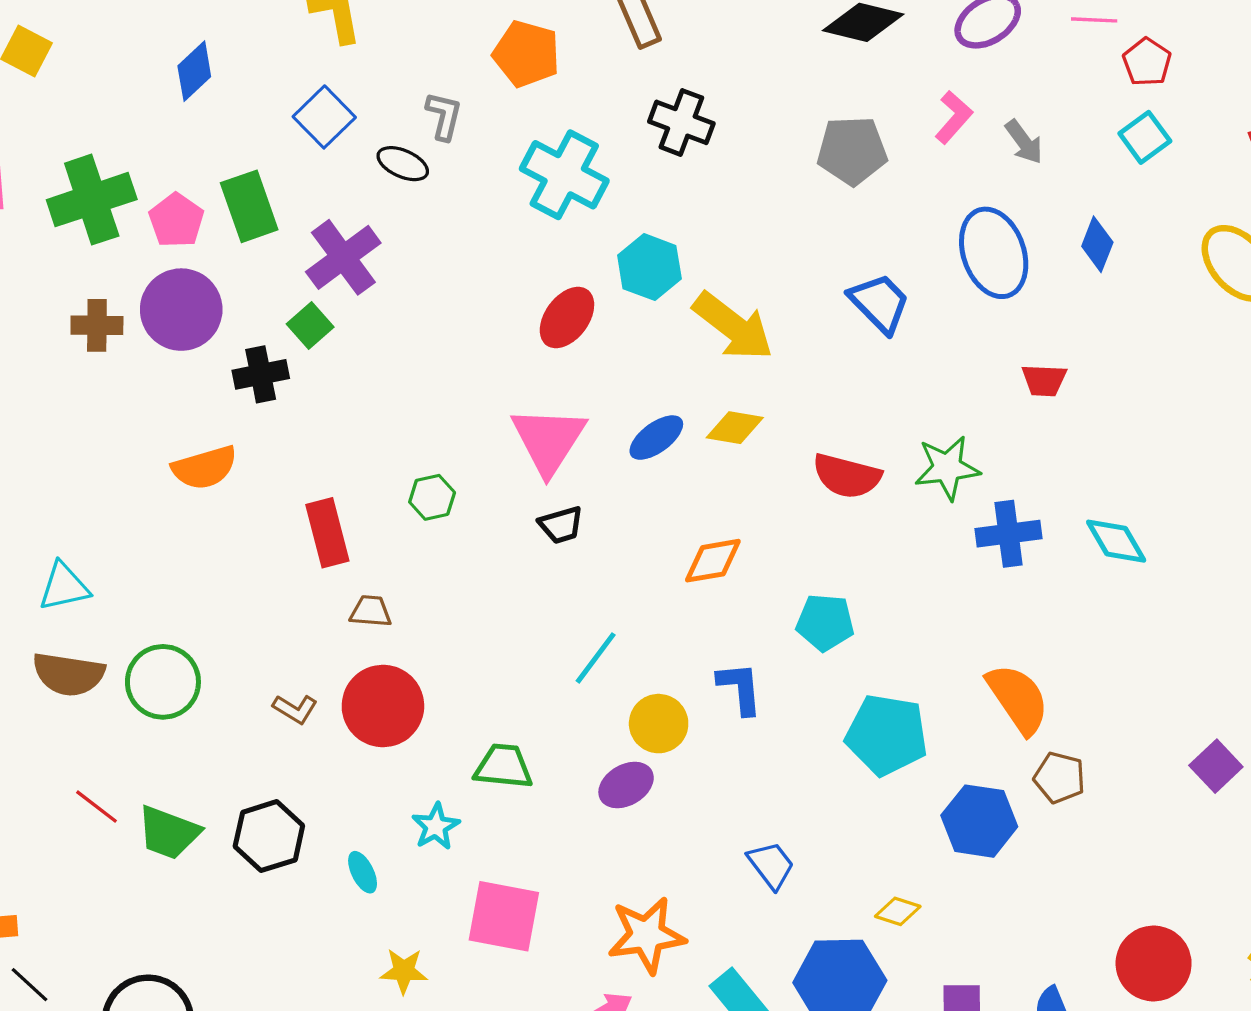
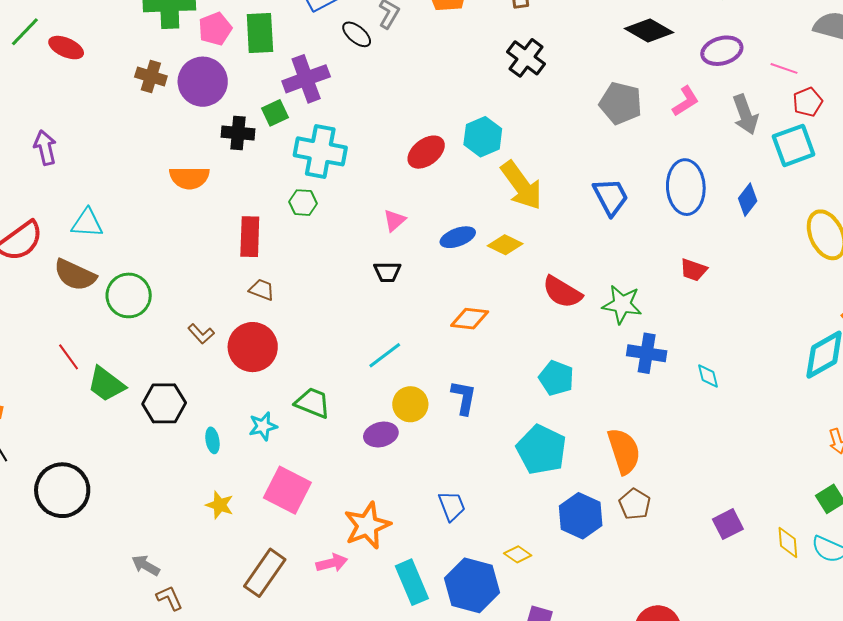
cyan square: (1145, 137) -> (794, 145), size x1.4
gray arrow: (1024, 142) -> (745, 115), moved, size x1.4
cyan cross: (564, 175) -> (320, 151), moved, turned -33
pink triangle: (548, 440) -> (394, 220), size x0.5
green hexagon: (432, 497) -> (303, 203), moved
cyan diamond: (1116, 541) -> (708, 376), size x0.7
cyan pentagon: (825, 622) -> (556, 378), moved
orange star: (647, 935) -> (367, 525), turned -30

